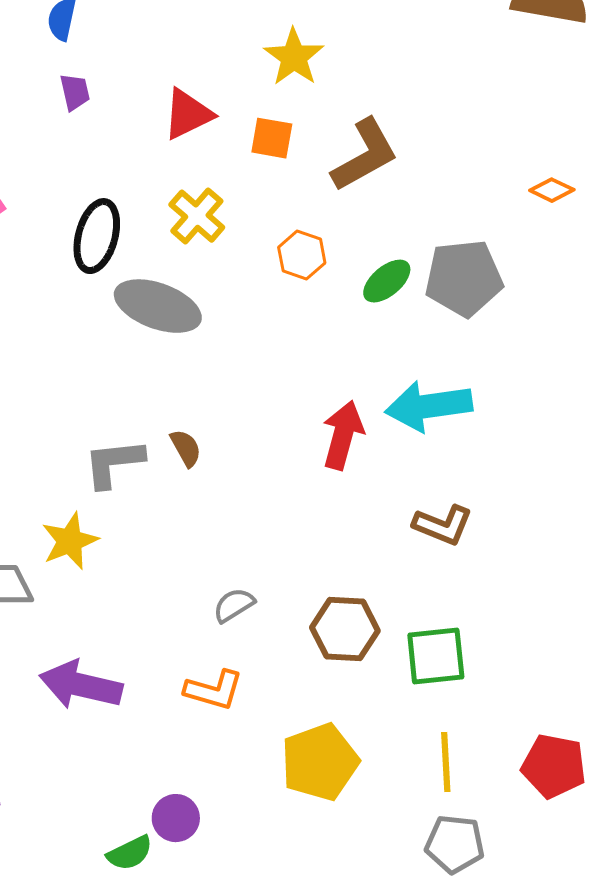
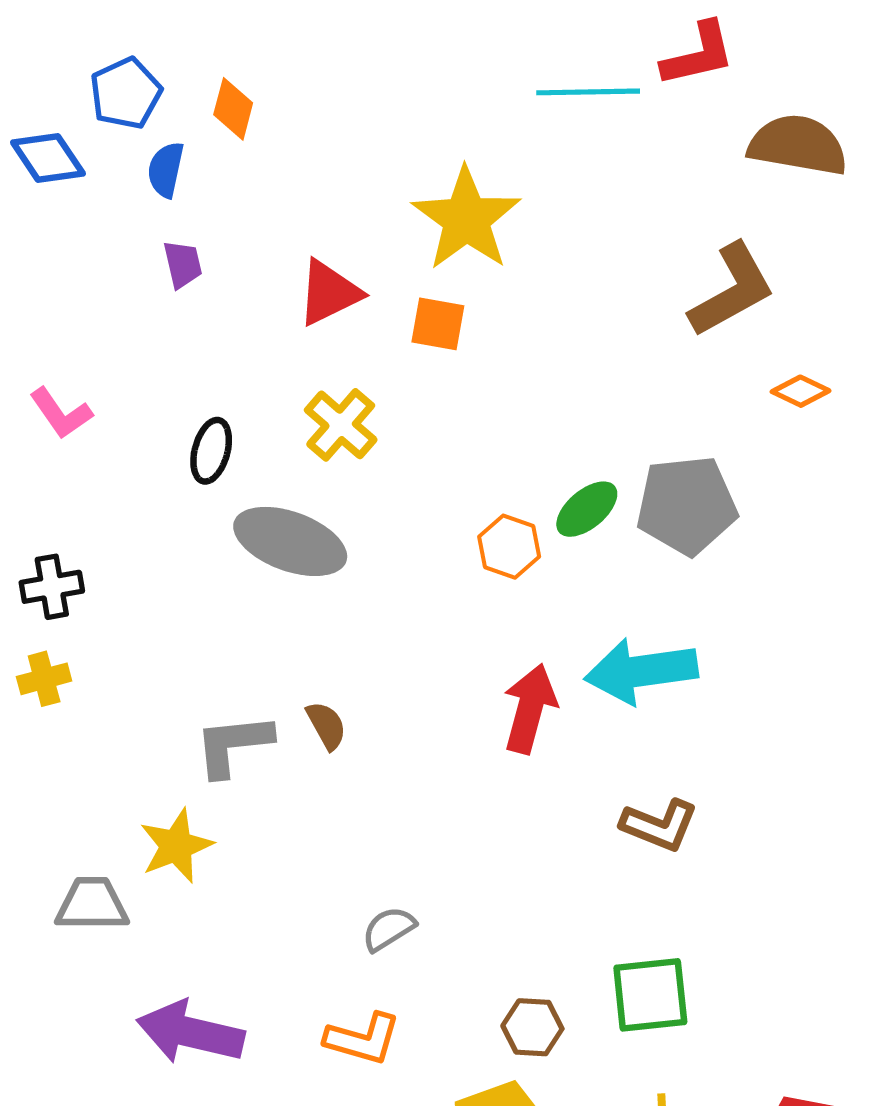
yellow star: (294, 57) -> (466, 219), size x1.4
brown L-shape: (365, 155) -> (732, 290), moved
black ellipse: (97, 236) -> (211, 451), size x0.7
orange hexagon: (302, 255) -> (509, 547), moved
brown hexagon: (345, 629) -> (532, 1027), moved, size x0.7

